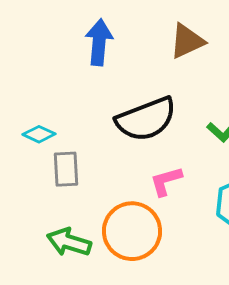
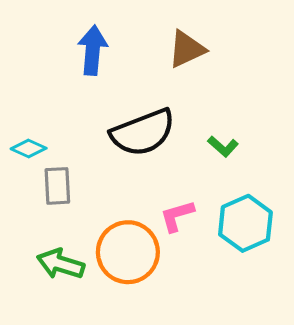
pink L-shape: (166, 181) -> (177, 216), moved

